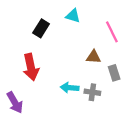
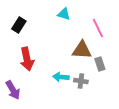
black rectangle: (41, 28) -> (19, 25), moved
brown triangle: (94, 57) -> (82, 50), size x1.5

